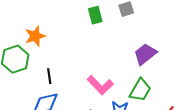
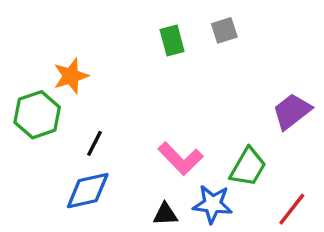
purple trapezoid: (145, 54) -> (292, 111), moved
black line: (49, 76) -> (94, 143), turned 35

